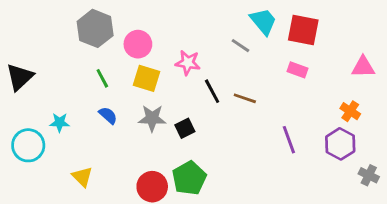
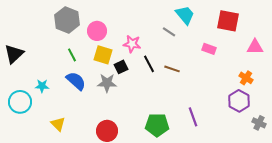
red square: (303, 30) -> (228, 21), moved
blue semicircle: (108, 115) -> (76, 81), size x1.5
black square: (185, 128) -> (121, 67), moved
purple line: (289, 140) -> (193, 117), moved
green pentagon: (189, 178) -> (157, 125), moved, turned 30

